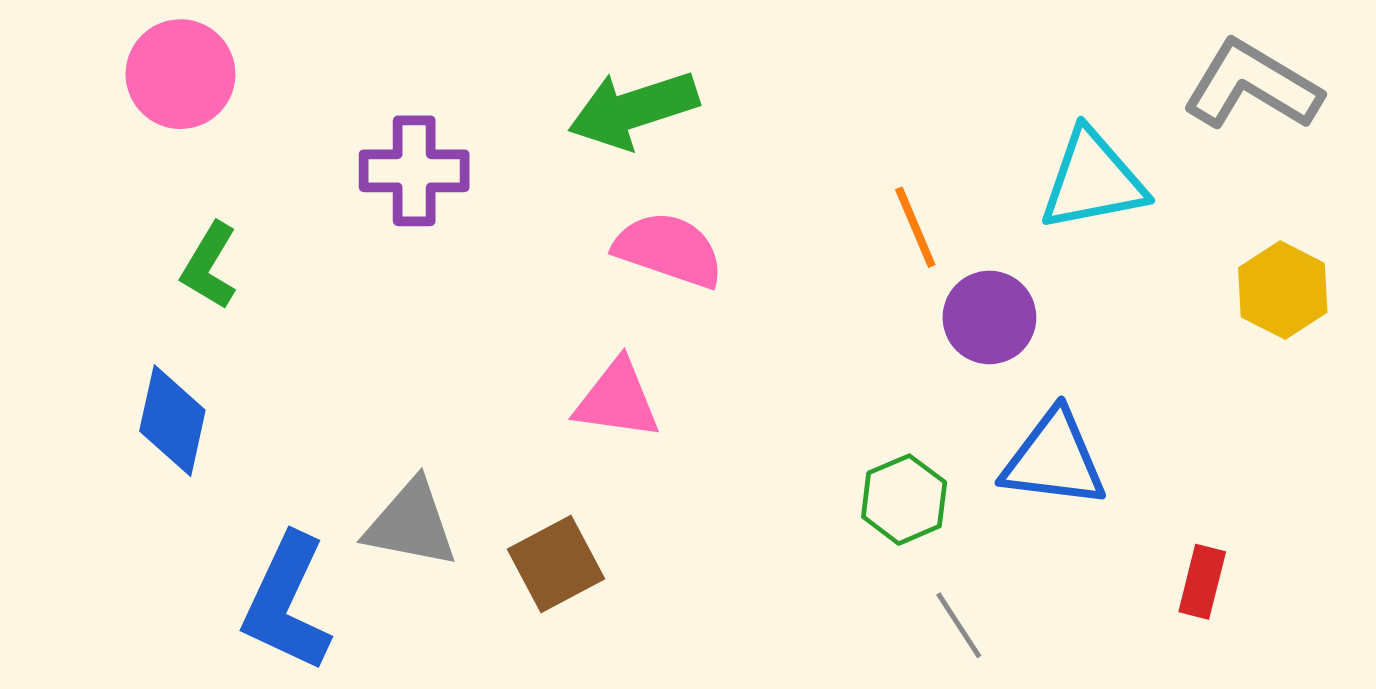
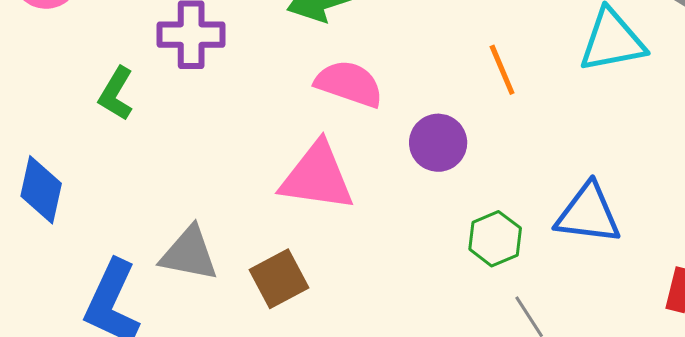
green L-shape: (209, 266) -> (116, 94), moved
purple circle: (989, 317) -> (438, 143), moved
pink triangle: (617, 400) -> (317, 177), size x1.4

